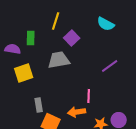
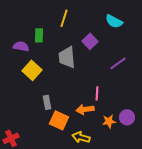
purple square: (72, 38) -> (90, 41), moved
gray trapezoid: (59, 60) -> (67, 57), turned -85
yellow square: (24, 73) -> (32, 70), turned -30

